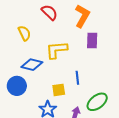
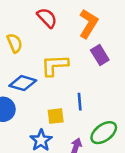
purple rectangle: (92, 41) -> (100, 55), turned -35

